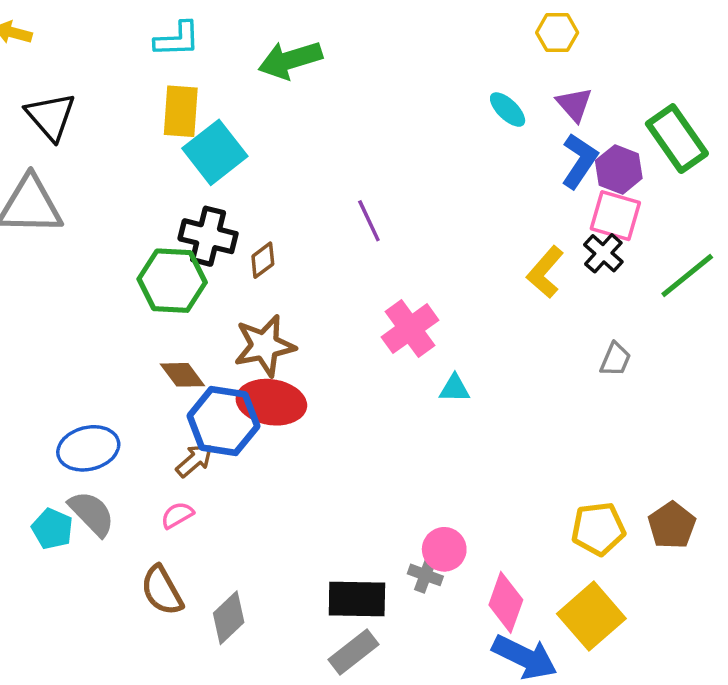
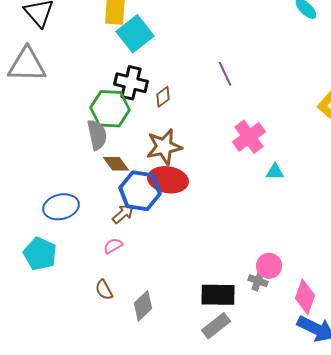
gray semicircle: (92, 513) -> (97, 135), moved, turned 32
cyan pentagon: (52, 529) -> (40, 254), size x1.4
brown semicircle: (162, 590) -> (104, 290), size x0.7

